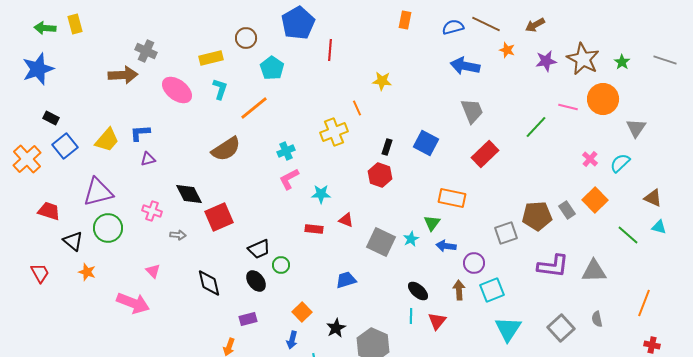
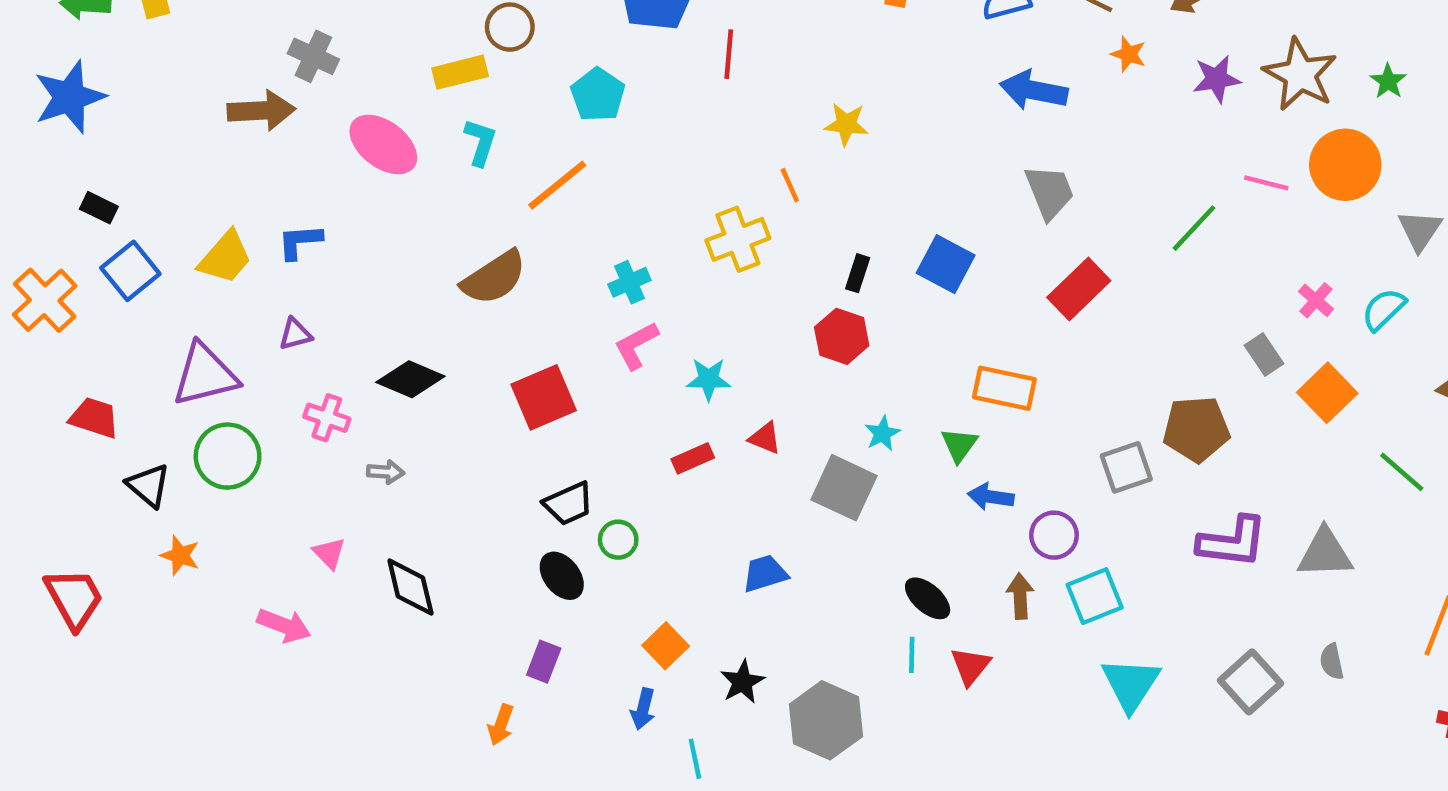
brown circle: (246, 38) -> (510, 27), moved
purple triangle: (148, 159) -> (295, 334), moved
black diamond: (189, 194) -> (410, 379), turned -40
gray rectangle: (567, 210) -> (1264, 354), moved
red square: (219, 217) -> (544, 397), moved
red rectangle: (314, 229) -> (693, 458), turned -30
cyan star: (411, 239) -> (882, 434), moved
red trapezoid: (40, 273) -> (74, 598), moved, size x1.4
black diamond: (209, 283) -> (410, 587), moved
pink arrow: (133, 303) -> (284, 625), size x0.7
purple rectangle: (248, 319) -> (544, 662), turned -54

